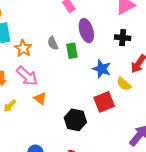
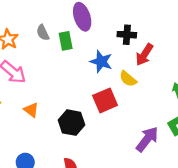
black cross: (123, 38) -> (127, 35), moved
orange triangle: (40, 98) -> (31, 110), moved

